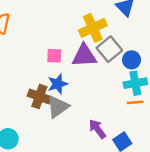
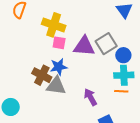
yellow cross: (93, 28) -> (54, 25), moved, turned 35
gray triangle: (58, 107) -> (56, 86), turned 35
purple arrow: (97, 129) -> (90, 97), moved

